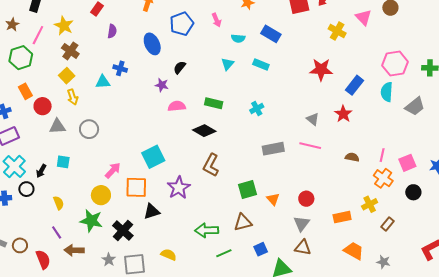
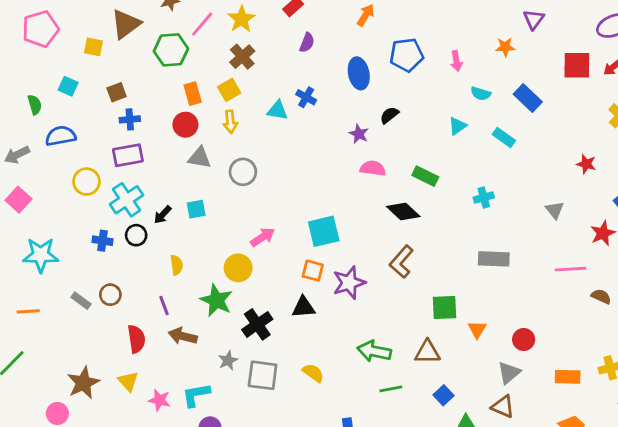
red star: (321, 70) -> (586, 164), size x0.6
orange rectangle: (25, 91) -> (193, 94), moved
gray triangle: (313, 119) -> (555, 210), moved
pink line: (310, 146) -> (571, 269), moved, turned -30
cyan square: (63, 162) -> (196, 209), turned -32
orange square: (136, 187) -> (313, 271), moved, size x0.7
brown circle: (20, 245) -> (110, 295), moved
blue square: (261, 249) -> (443, 395), turned -32

